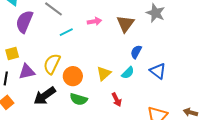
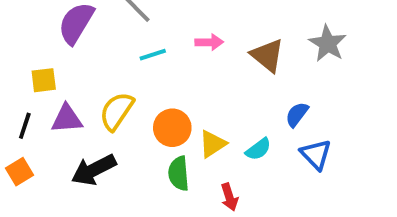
brown triangle: (125, 24) -> (267, 55), turned -36
blue semicircle: (136, 52) -> (297, 114), moved
orange circle: (73, 76) -> (172, 128), moved
green semicircle: (79, 99) -> (179, 174), moved, turned 60

